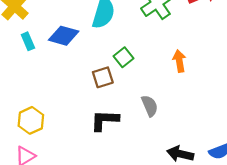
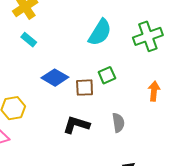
blue diamond: (64, 36) -> (55, 78), moved
cyan rectangle: (28, 41) -> (29, 40), turned -42

